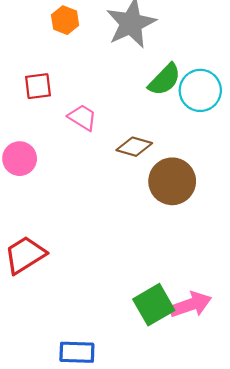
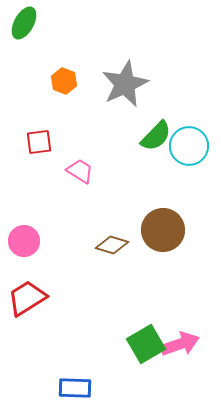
brown diamond: (134, 147) -> (112, 245), moved
pink circle: (20, 159) -> (24, 241), moved

